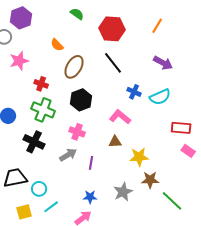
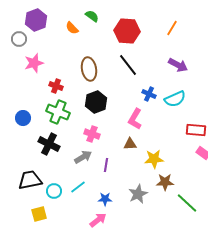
orange semicircle: (57, 45) -> (72, 28), moved
brown ellipse: (74, 67) -> (89, 69), turned -40
pink L-shape: (120, 117) -> (135, 119), turned -100
cyan line: (51, 207) -> (78, 187), moved

